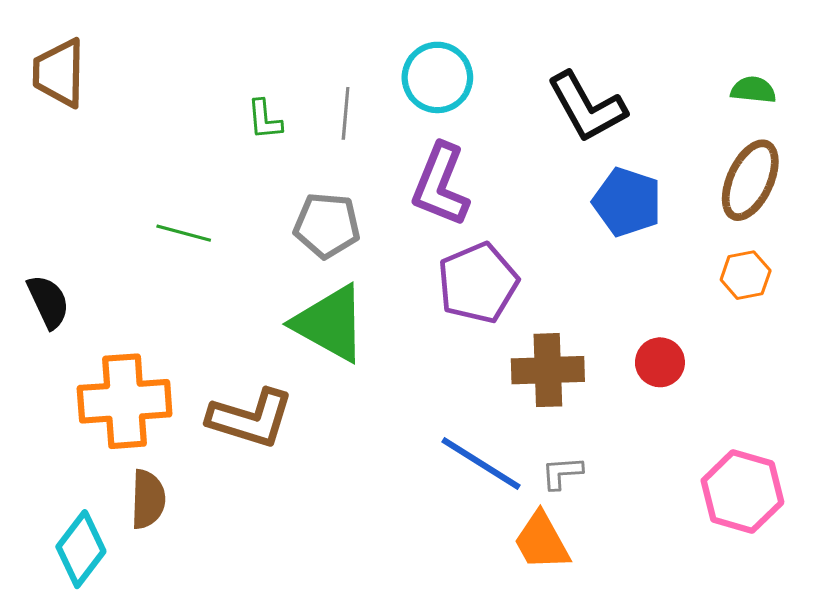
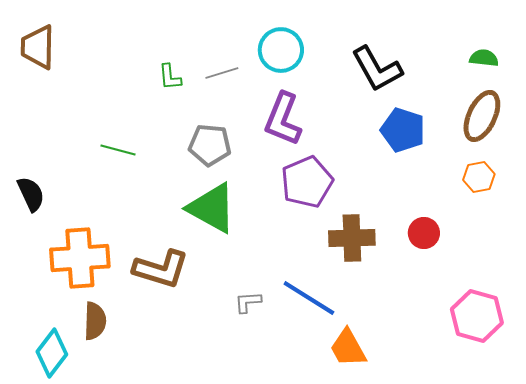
gray line: (346, 113) -> (222, 73), turned 68
gray L-shape: (562, 473) -> (248, 302), moved

